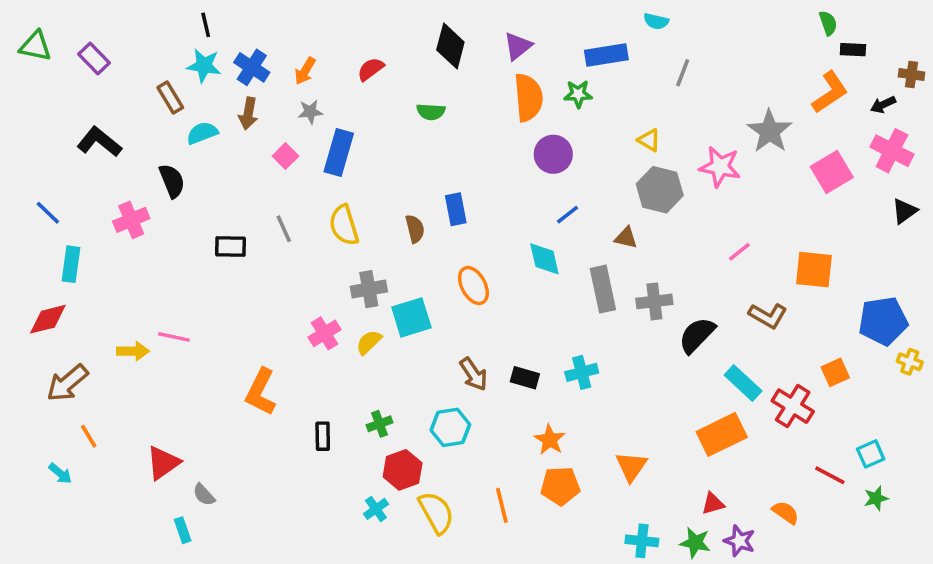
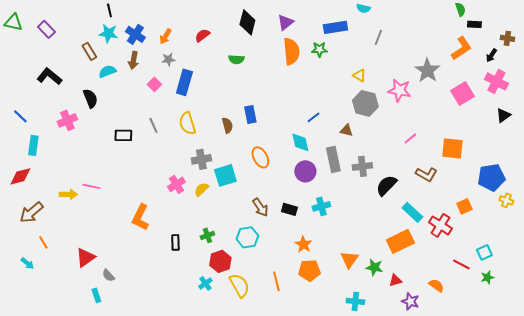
black arrow: (883, 105) -> (491, 55), turned -32
purple circle: (553, 154) -> (305, 171), moved
green star: (695, 543) -> (374, 267), moved

